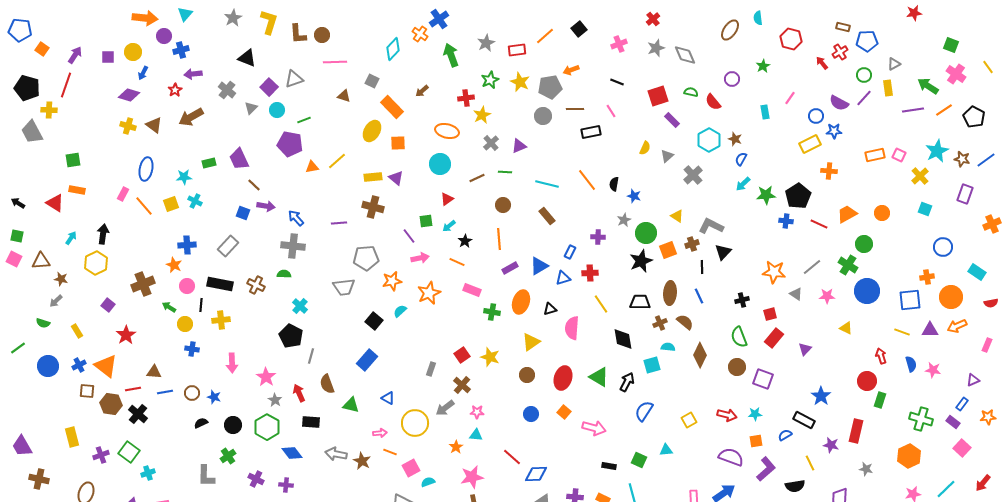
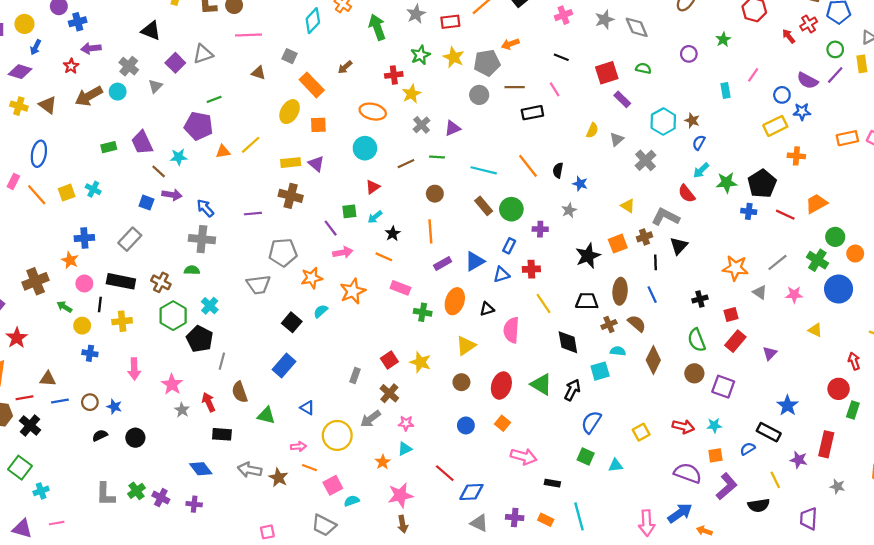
red semicircle: (713, 102) -> (687, 194), moved
cyan circle: (277, 110) -> (118, 92), moved
cyan star: (184, 177) -> (179, 157), moved
orange circle: (882, 213) -> (855, 254), moved
green circle: (646, 233) -> (511, 209), moved
green hexagon: (267, 427) -> (173, 316), moved
pink arrow: (594, 428) -> (524, 456), moved
cyan triangle: (476, 435) -> (405, 449), turned -32
green cross: (228, 456) -> (136, 491), moved
green square: (639, 460) -> (586, 456), moved

